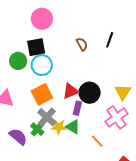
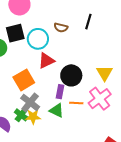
brown semicircle: (82, 44) -> (61, 28), turned 136
cyan circle: (42, 65) -> (38, 39), moved
red triangle: (71, 91) -> (46, 61), moved
yellow star: (59, 127) -> (33, 117), moved
orange line: (97, 141) -> (76, 103), moved, turned -40

